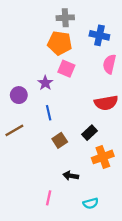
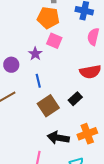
brown square: (60, 140) -> (48, 106), size x1.5
orange cross: (103, 157) -> (87, 134), moved
black arrow: (71, 176) -> (58, 138), size x1.5

